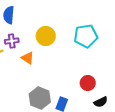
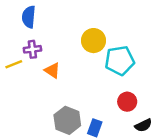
yellow circle: (46, 36) -> (94, 41), moved
cyan pentagon: (86, 36) -> (120, 60), moved

